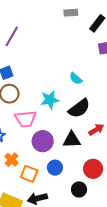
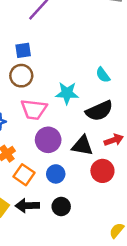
red circle: (93, 169) -> (102, 171), moved
black circle: (79, 189) -> (61, 207), moved

